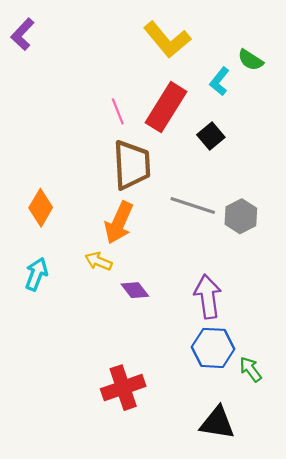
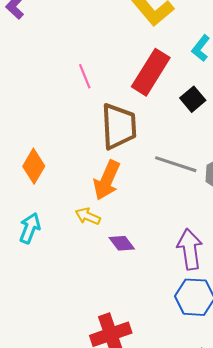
pink line: (118, 111) -> (85, 76), moved

